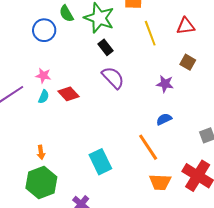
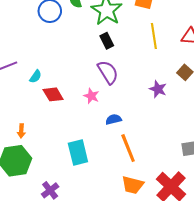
pink star: (43, 76) -> (91, 96), moved
red diamond: (69, 94) -> (53, 94), moved
blue semicircle: (164, 119) -> (114, 119), moved

